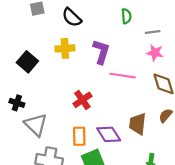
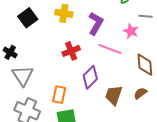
pink star: (155, 53) -> (131, 31), moved
red cross: (82, 100) -> (71, 51), moved
purple diamond: (109, 134) -> (90, 77), moved, turned 65

